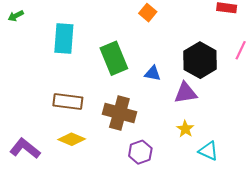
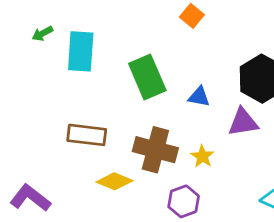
green arrow: (16, 16) -> (42, 34), moved
yellow star: (185, 129) -> (202, 156), moved
yellow diamond: (72, 139) -> (115, 181), moved

